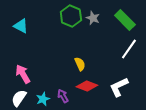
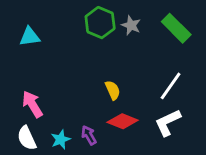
cyan triangle: (21, 26) -> (30, 37), turned -35
white line: (129, 49) -> (171, 86), moved
white semicircle: (19, 98) -> (27, 138), turned -60

